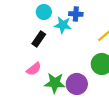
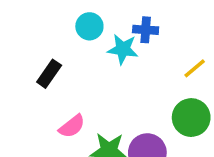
black rectangle: (39, 39) -> (49, 74), moved

